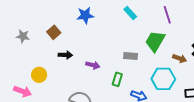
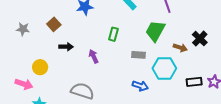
gray rectangle: (131, 56) -> (139, 55), moved
purple arrow: (93, 65) -> (94, 56), turned -128
green rectangle: (117, 79) -> (113, 34), moved

